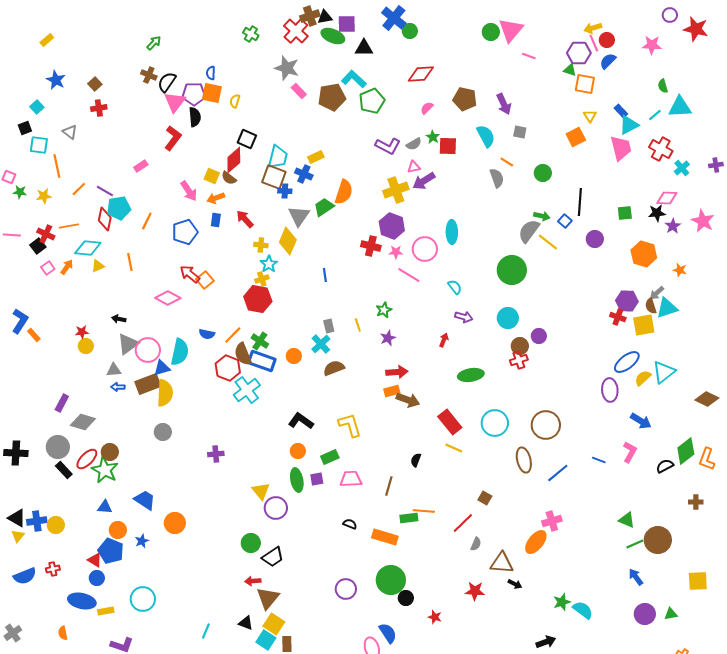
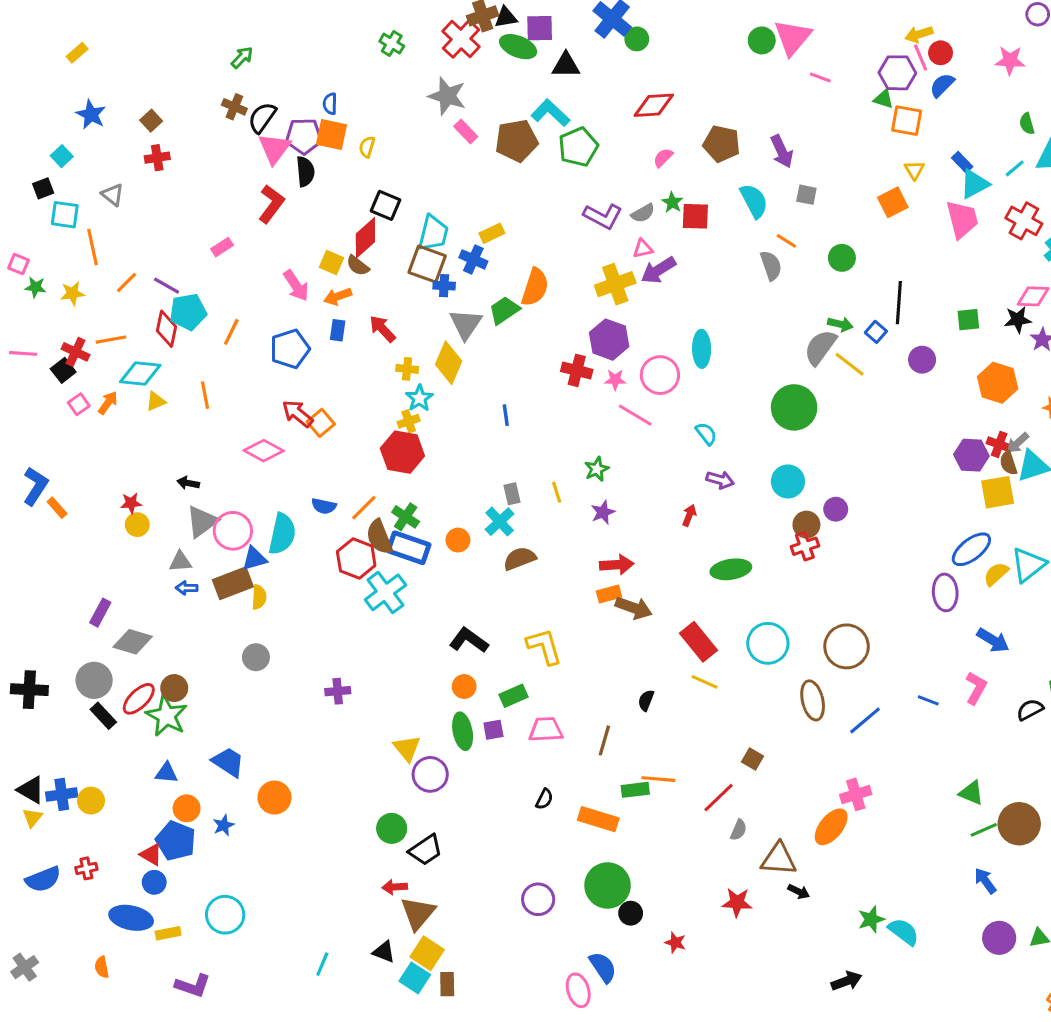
red cross: (618, 317) -> (999, 444), moved
yellow semicircle: (165, 393) -> (259, 597), size x0.6
black semicircle: (350, 524) -> (544, 799), turned 96

